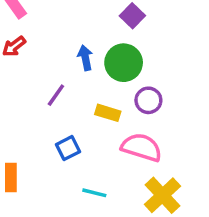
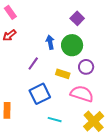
blue square: (68, 148) -> (40, 94), size x1.5

